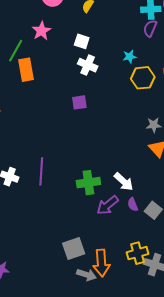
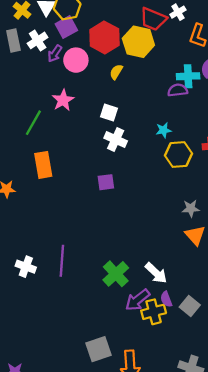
purple semicircle: (150, 28) -> (178, 90), moved, turned 60
orange rectangle: (26, 70) -> (43, 165), moved
green cross: (88, 183) -> (116, 274), turned -35
yellow cross: (137, 253) -> (154, 312), moved

